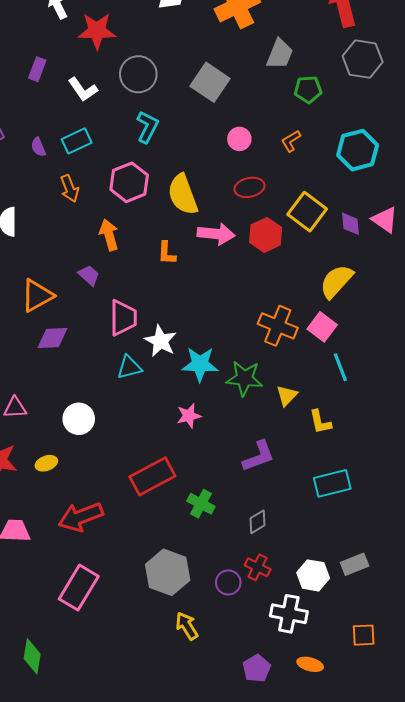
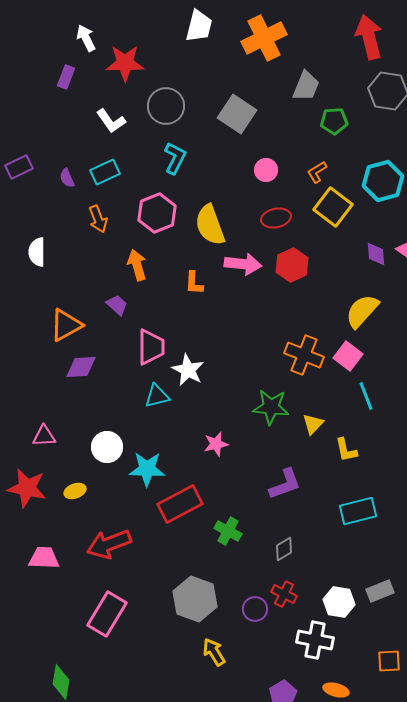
purple rectangle: (37, 69) -> (66, 77), moved
yellow square: (307, 212) -> (333, 207), moved
cyan star: (200, 364) -> (147, 469), moved

